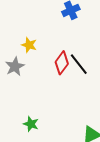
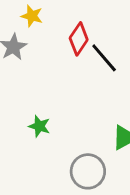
black line: (79, 64) -> (104, 58), moved

